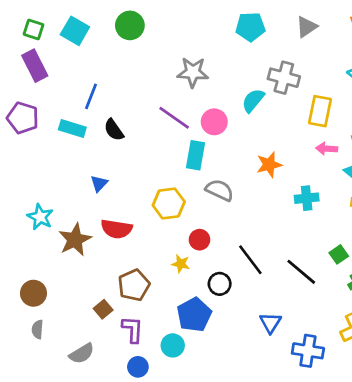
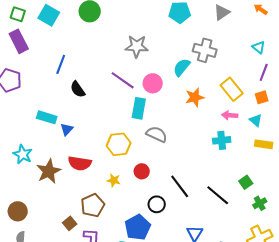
yellow rectangle: (320, 111) -> (232, 89), moved, turned -50
cyan rectangle: (72, 129) -> (47, 117), moved
pink arrow: (327, 149) -> (230, 115), moved
orange star: (269, 165) -> (195, 97), moved
yellow star: (181, 264) -> (114, 180), moved

